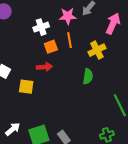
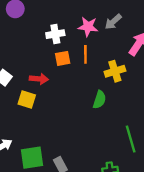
red arrow: (44, 67) -> (39, 79), moved

